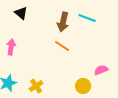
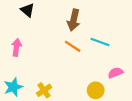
cyan line: (87, 18) -> (100, 42), moved

